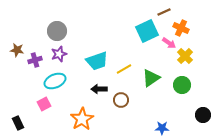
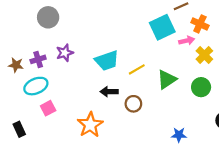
gray circle: (57, 31) -> (48, 17), moved
pink arrow: (169, 43) -> (187, 41), turned -48
brown star: (17, 50) -> (16, 65), moved
cyan ellipse: (55, 81) -> (36, 86), moved

